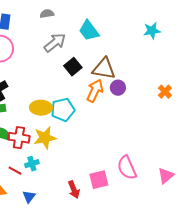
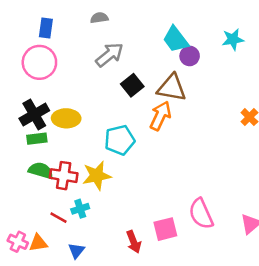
cyan trapezoid: (89, 31) -> (176, 39), moved
purple circle: (118, 88) -> (190, 56), moved
yellow ellipse: (41, 108) -> (66, 118), moved

